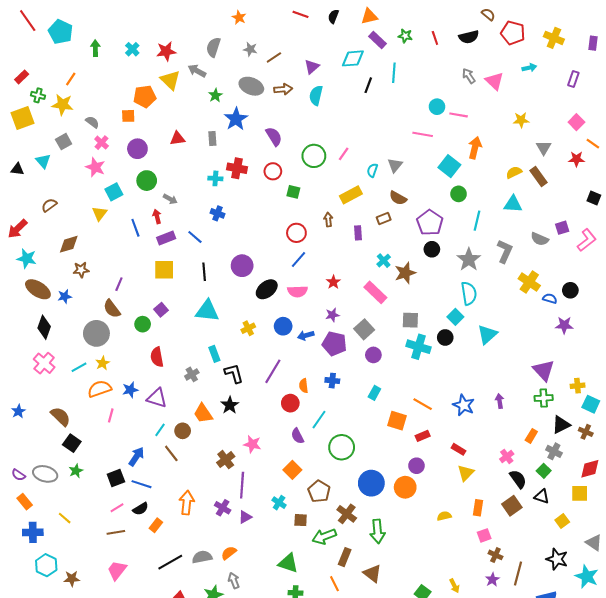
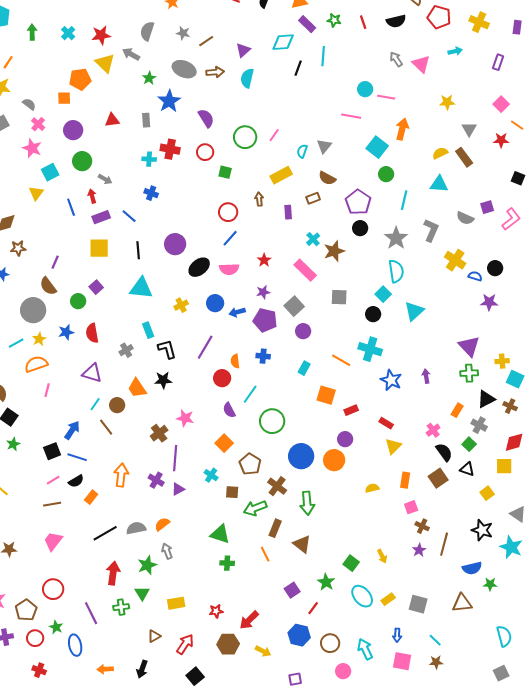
cyan cross: (419, 347) -> (370, 349), moved
blue star: (130, 390) -> (66, 332), moved
orange line: (423, 404) -> (341, 360), moved
black star: (230, 405) -> (163, 380), turned 30

